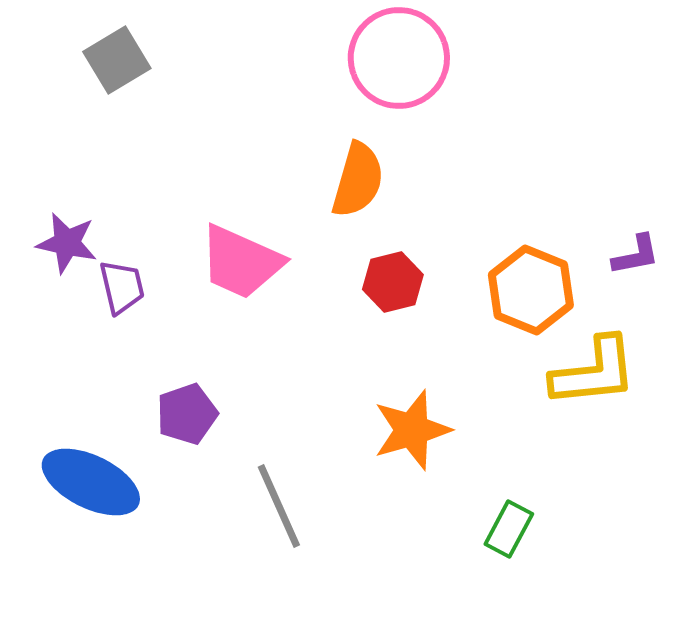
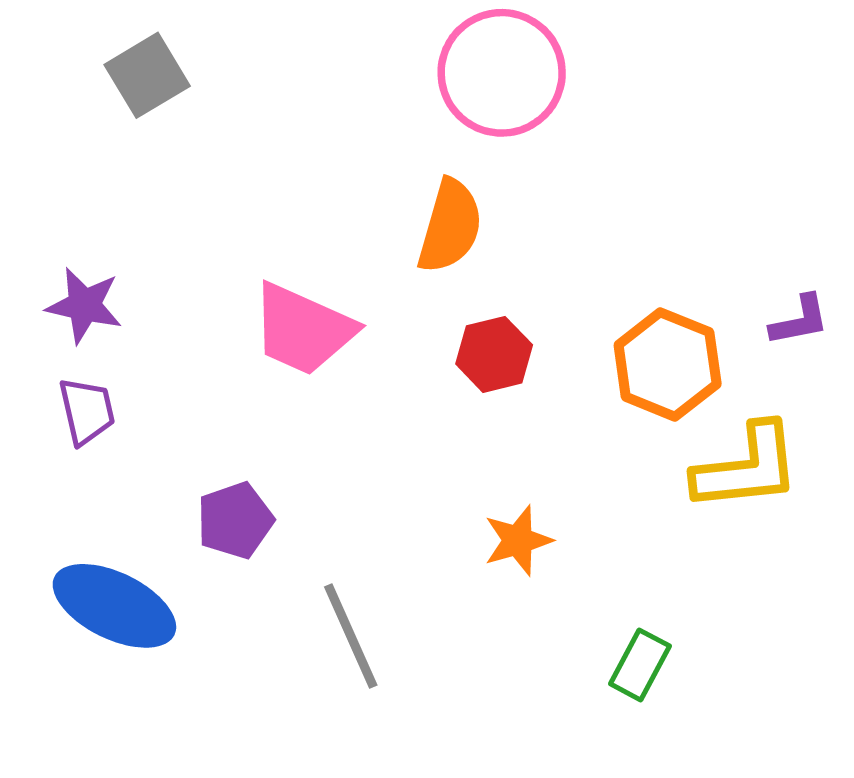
purple trapezoid: (122, 287) -> (87, 411), moved
orange star: (412, 430) -> (518, 540), size x0.7

